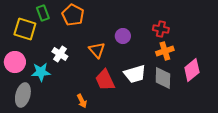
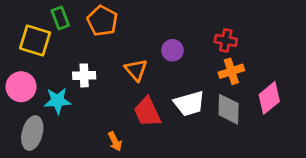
white cross: (60, 54) -> (84, 75), turned -35

